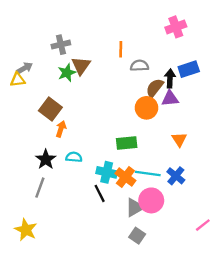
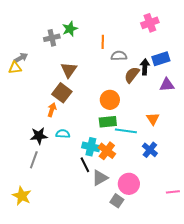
brown triangle: (81, 66) -> (69, 70), moved
green star: (67, 73) -> (70, 29), moved
purple triangle: (170, 98) -> (167, 85), moved
orange circle: (147, 108) -> (110, 100), moved
brown square: (50, 109) -> (62, 93), moved
black star: (46, 159) -> (39, 136), turned 30
cyan line: (148, 173) -> (126, 131), moved
pink circle: (151, 200) -> (129, 184), moved
gray triangle: (135, 207) -> (100, 178), moved
pink line: (203, 225) -> (173, 192), turned 32

